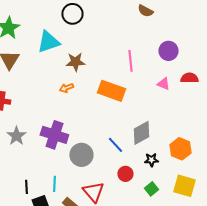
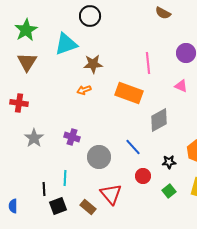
gray diamond: (141, 133) -> (159, 120), moved
purple cross: (54, 135) -> (72, 137), size x0.6
cyan line: (54, 184) -> (65, 178), moved

